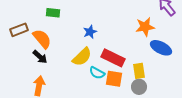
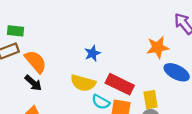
green rectangle: (53, 13) -> (15, 31), moved
yellow semicircle: (82, 57) -> (83, 83), turned 60

